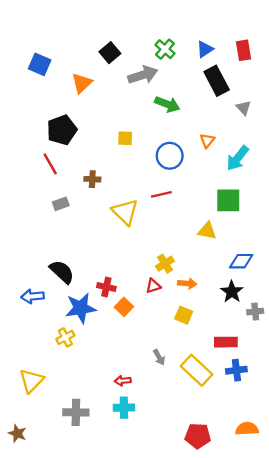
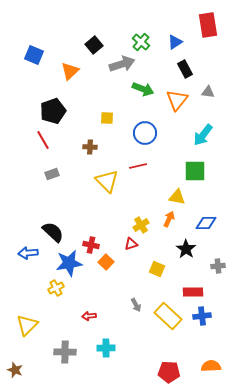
red rectangle: (243, 50) -> (208, 25), moved, size x1.4
black rectangle: (217, 81) -> (185, 69), size x0.7
gray triangle: (243, 108) -> (208, 92), turned -40
orange triangle: (207, 141) -> (177, 100), moved, size x1.6
brown cross: (92, 179) -> (90, 147), moved
orange arrow: (187, 283) -> (169, 219), moved, turned -70
black star: (232, 292) -> (186, 249), moved
red arrow: (123, 381) -> (89, 316), moved

